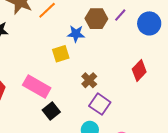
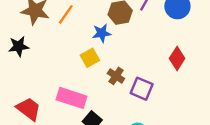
brown cross: (89, 80) -> (116, 76), moved
purple square: (100, 104) -> (142, 89), moved

